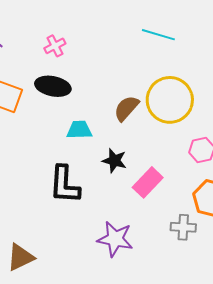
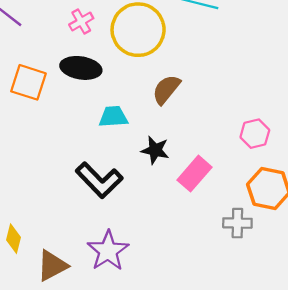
yellow circle: (170, 100) -> (138, 30), moved
black L-shape: (65, 185) -> (99, 180), turned -45
purple star: (115, 239) -> (108, 251), moved, turned 30

